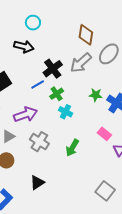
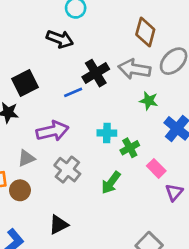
gray arrow: (81, 63) -> (134, 69), turned 45
green cross: (57, 94) -> (130, 148), moved
green star: (96, 95) -> (149, 101), moved
cyan cross: (66, 112) -> (107, 133), turned -32

